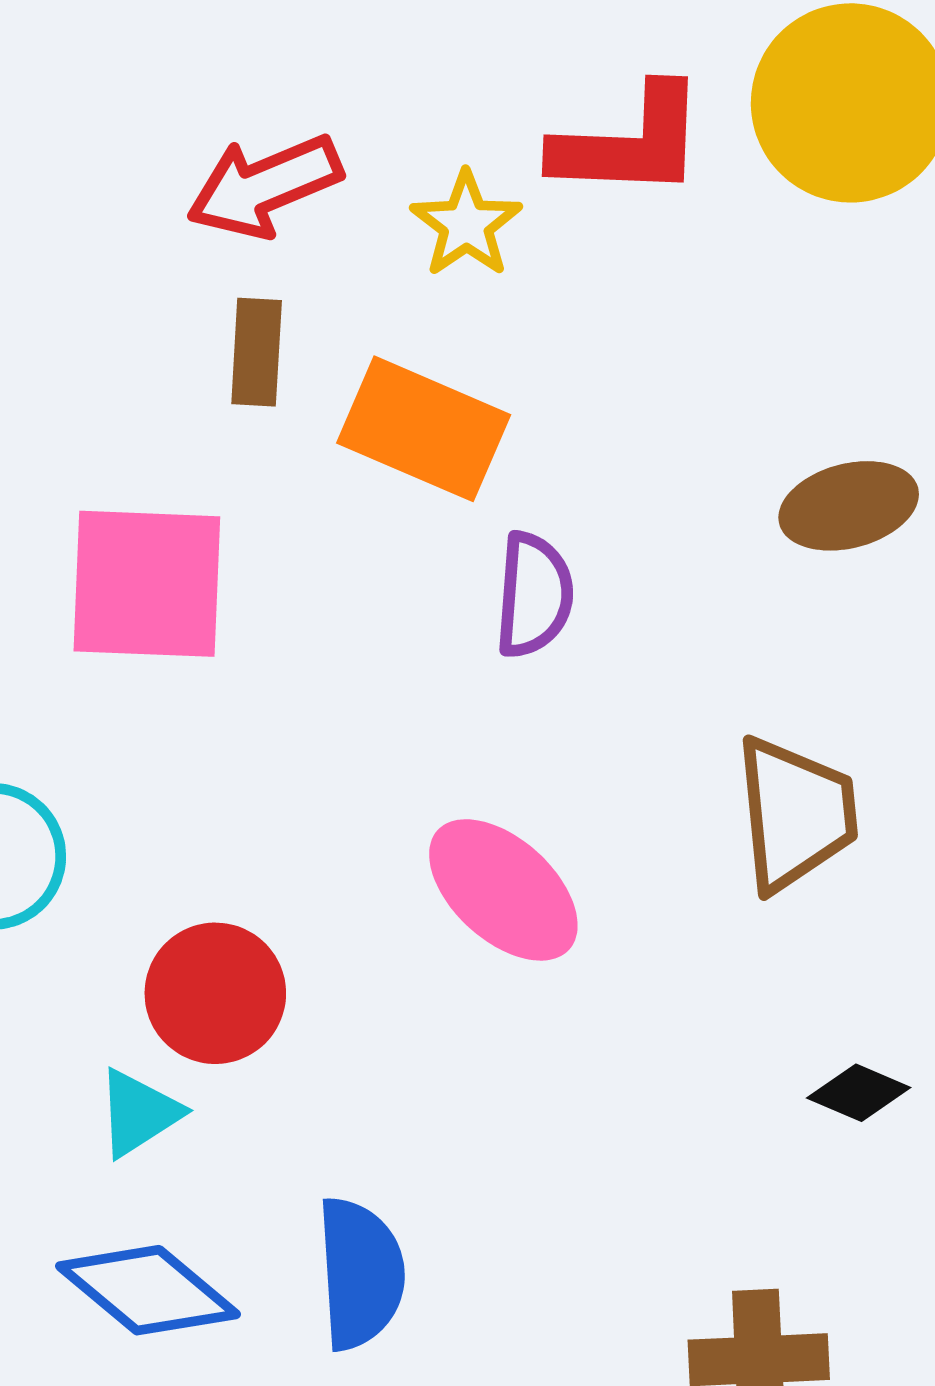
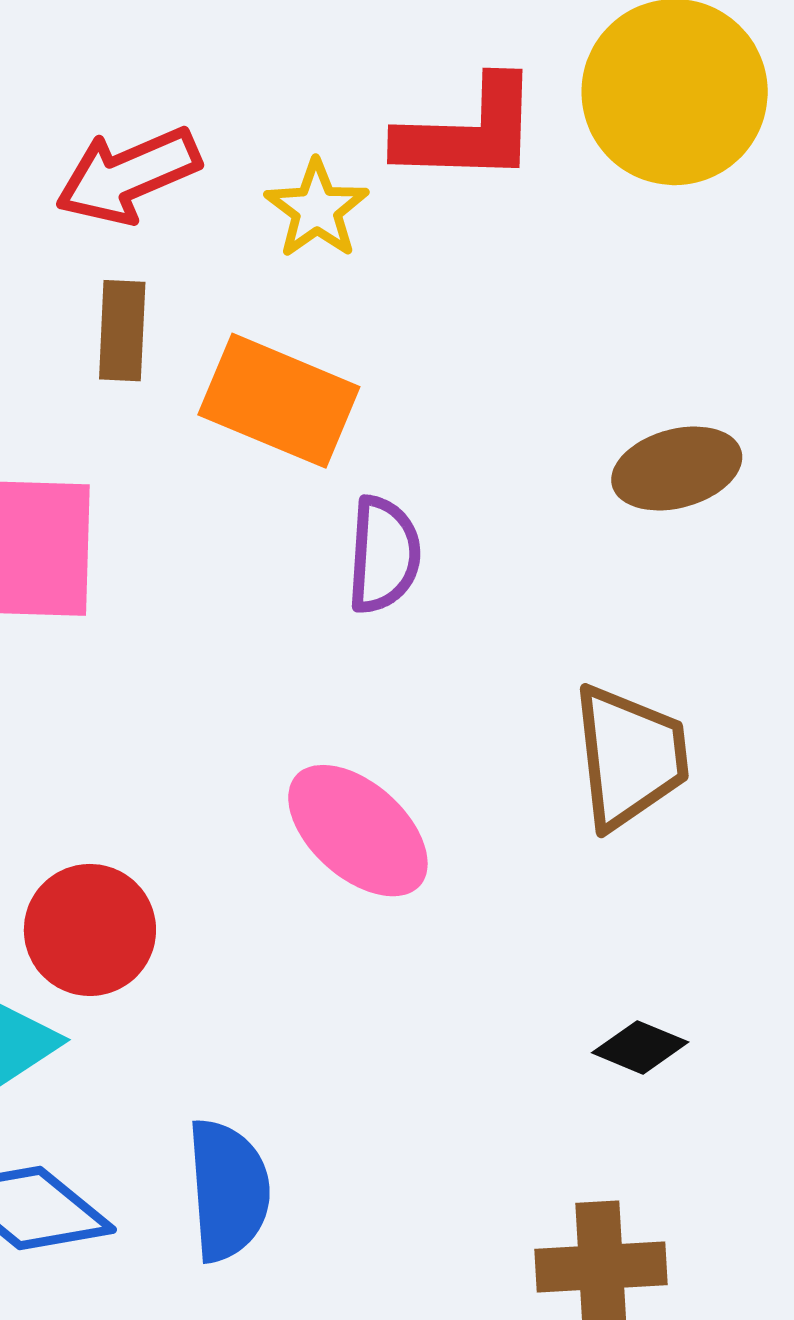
black diamond: (859, 1093) -> (640, 1047), moved

